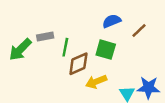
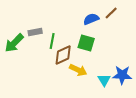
brown line: (139, 31) -> (111, 13), moved
yellow arrow: (96, 82) -> (78, 70), turned -132

